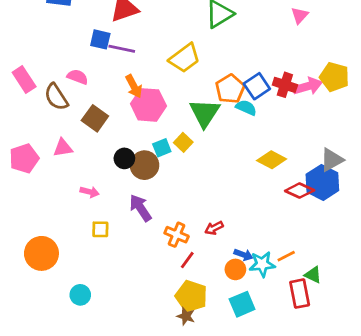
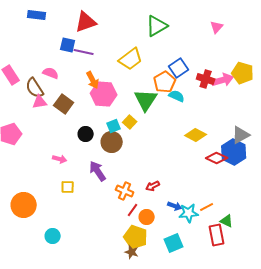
blue square: (257, 86) -> (179, 68), moved
pink triangle: (63, 148) -> (40, 102), moved
brown circle: (144, 165) -> (112, 142), moved
orange circle: (235, 269) -> (147, 217), moved

